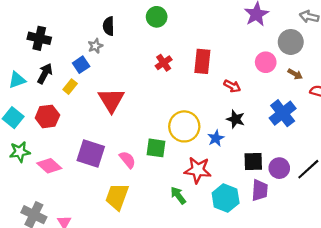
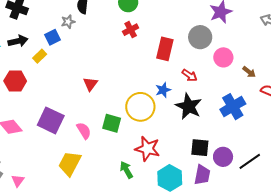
gray circle: (291, 42) -> (200, 37), moved
red cross: (164, 63) -> (131, 30), moved
black arrow: (45, 74) -> (18, 41), turned 42
red triangle: (111, 100) -> (90, 84), moved, size x0.6
black star: (236, 119) -> (189, 106), size x1.5
blue star: (216, 138) -> (163, 90), moved

